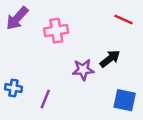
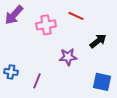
red line: (123, 20) -> (76, 16), moved
black arrow: (110, 59) -> (98, 41), moved

